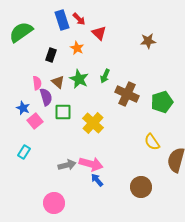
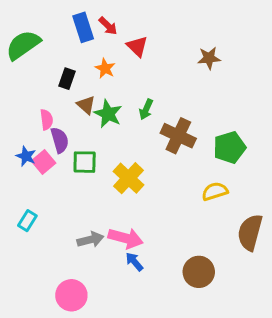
brown triangle: (58, 82) -> (86, 105), moved
pink square: (35, 121) -> (44, 162), moved
yellow semicircle: (152, 142) -> (215, 191), moved, turned 108

